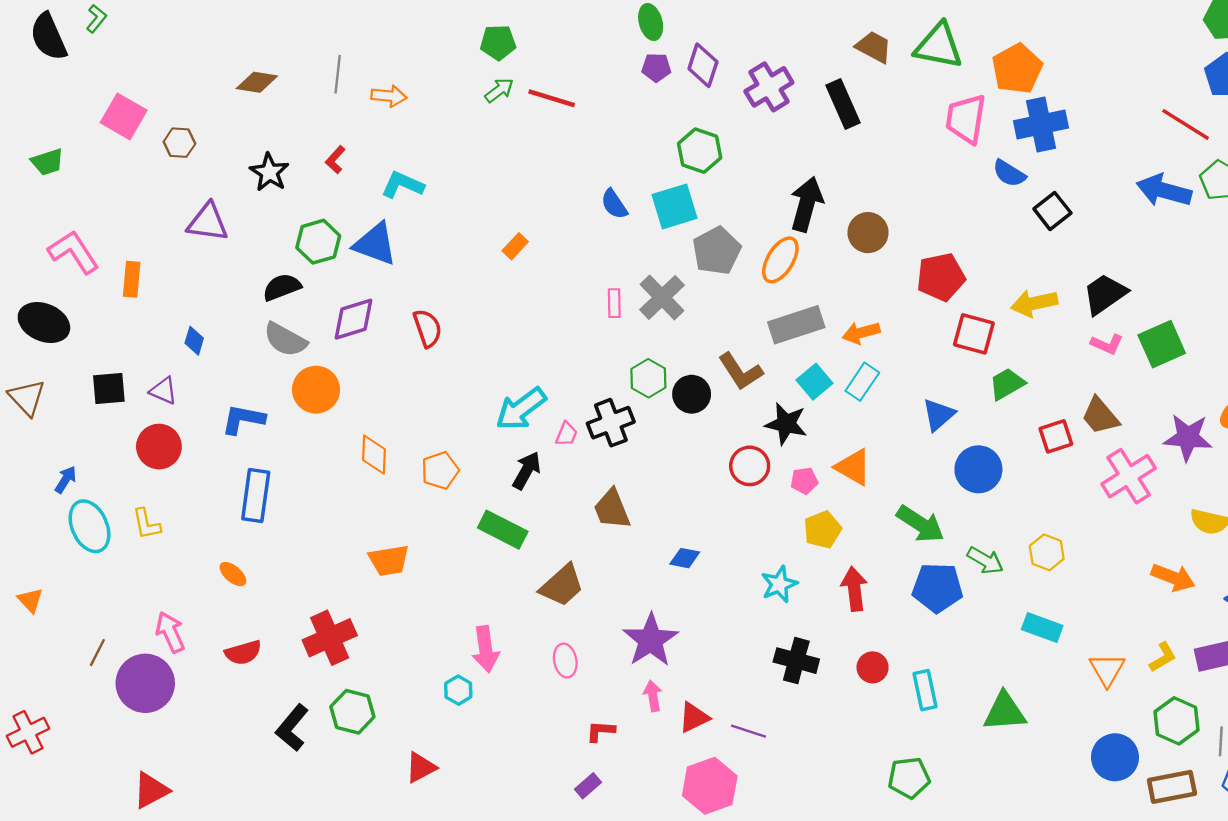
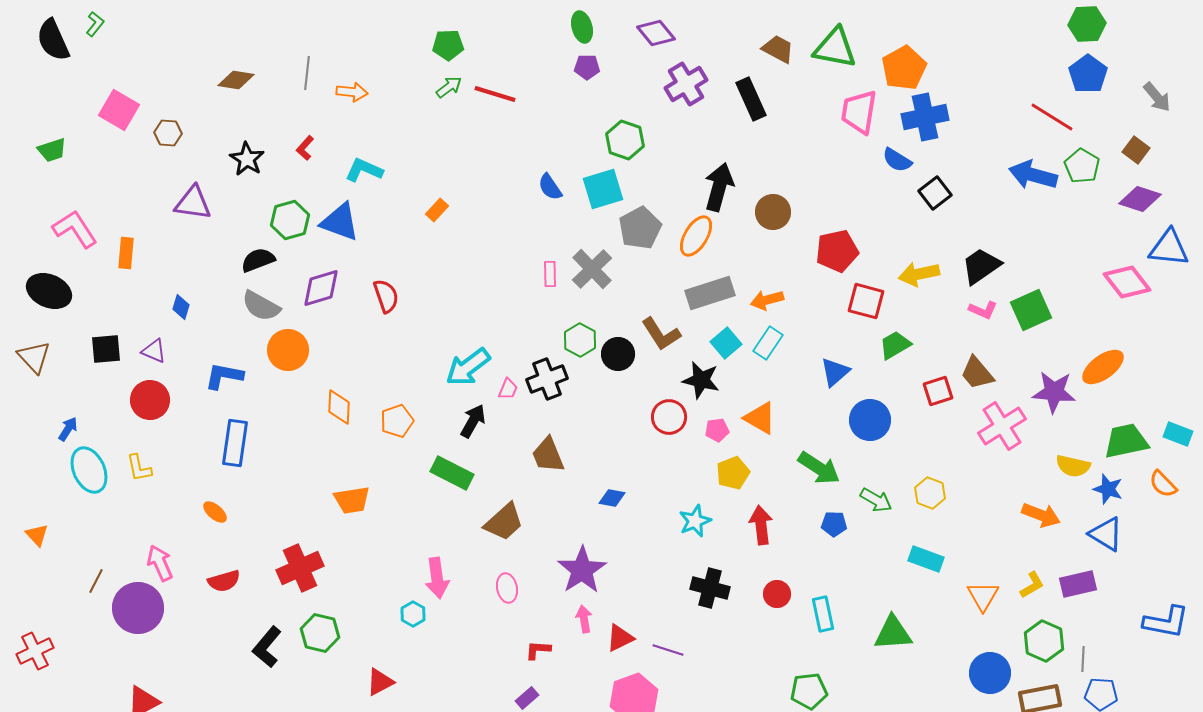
purple diamond: (703, 65) -> (656, 33), moved, turned -57
orange rectangle: (515, 246) -> (437, 210), moved
blue pentagon: (937, 588) -> (834, 524), size x0.6

